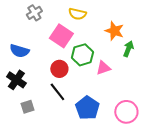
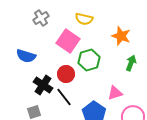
green arrow: (128, 49) -> (131, 63), moved
pink triangle: (103, 68) -> (115, 93), moved
black cross: (16, 80) -> (43, 85), moved

